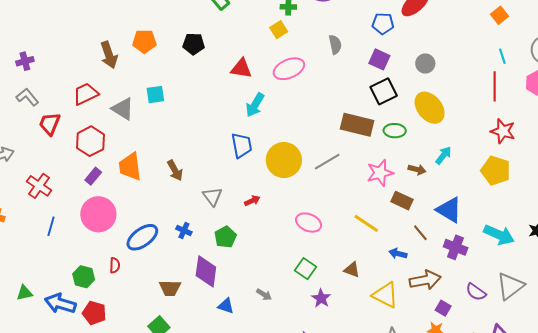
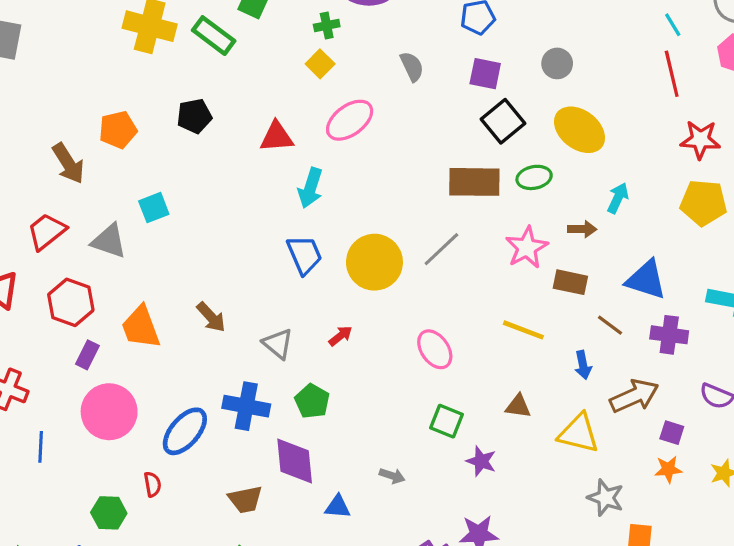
pink ellipse: (309, 223) -> (435, 349), turned 45
blue cross: (184, 231) -> (246, 406), size x1.8
blue arrow: (398, 254) -> (583, 365), turned -102

